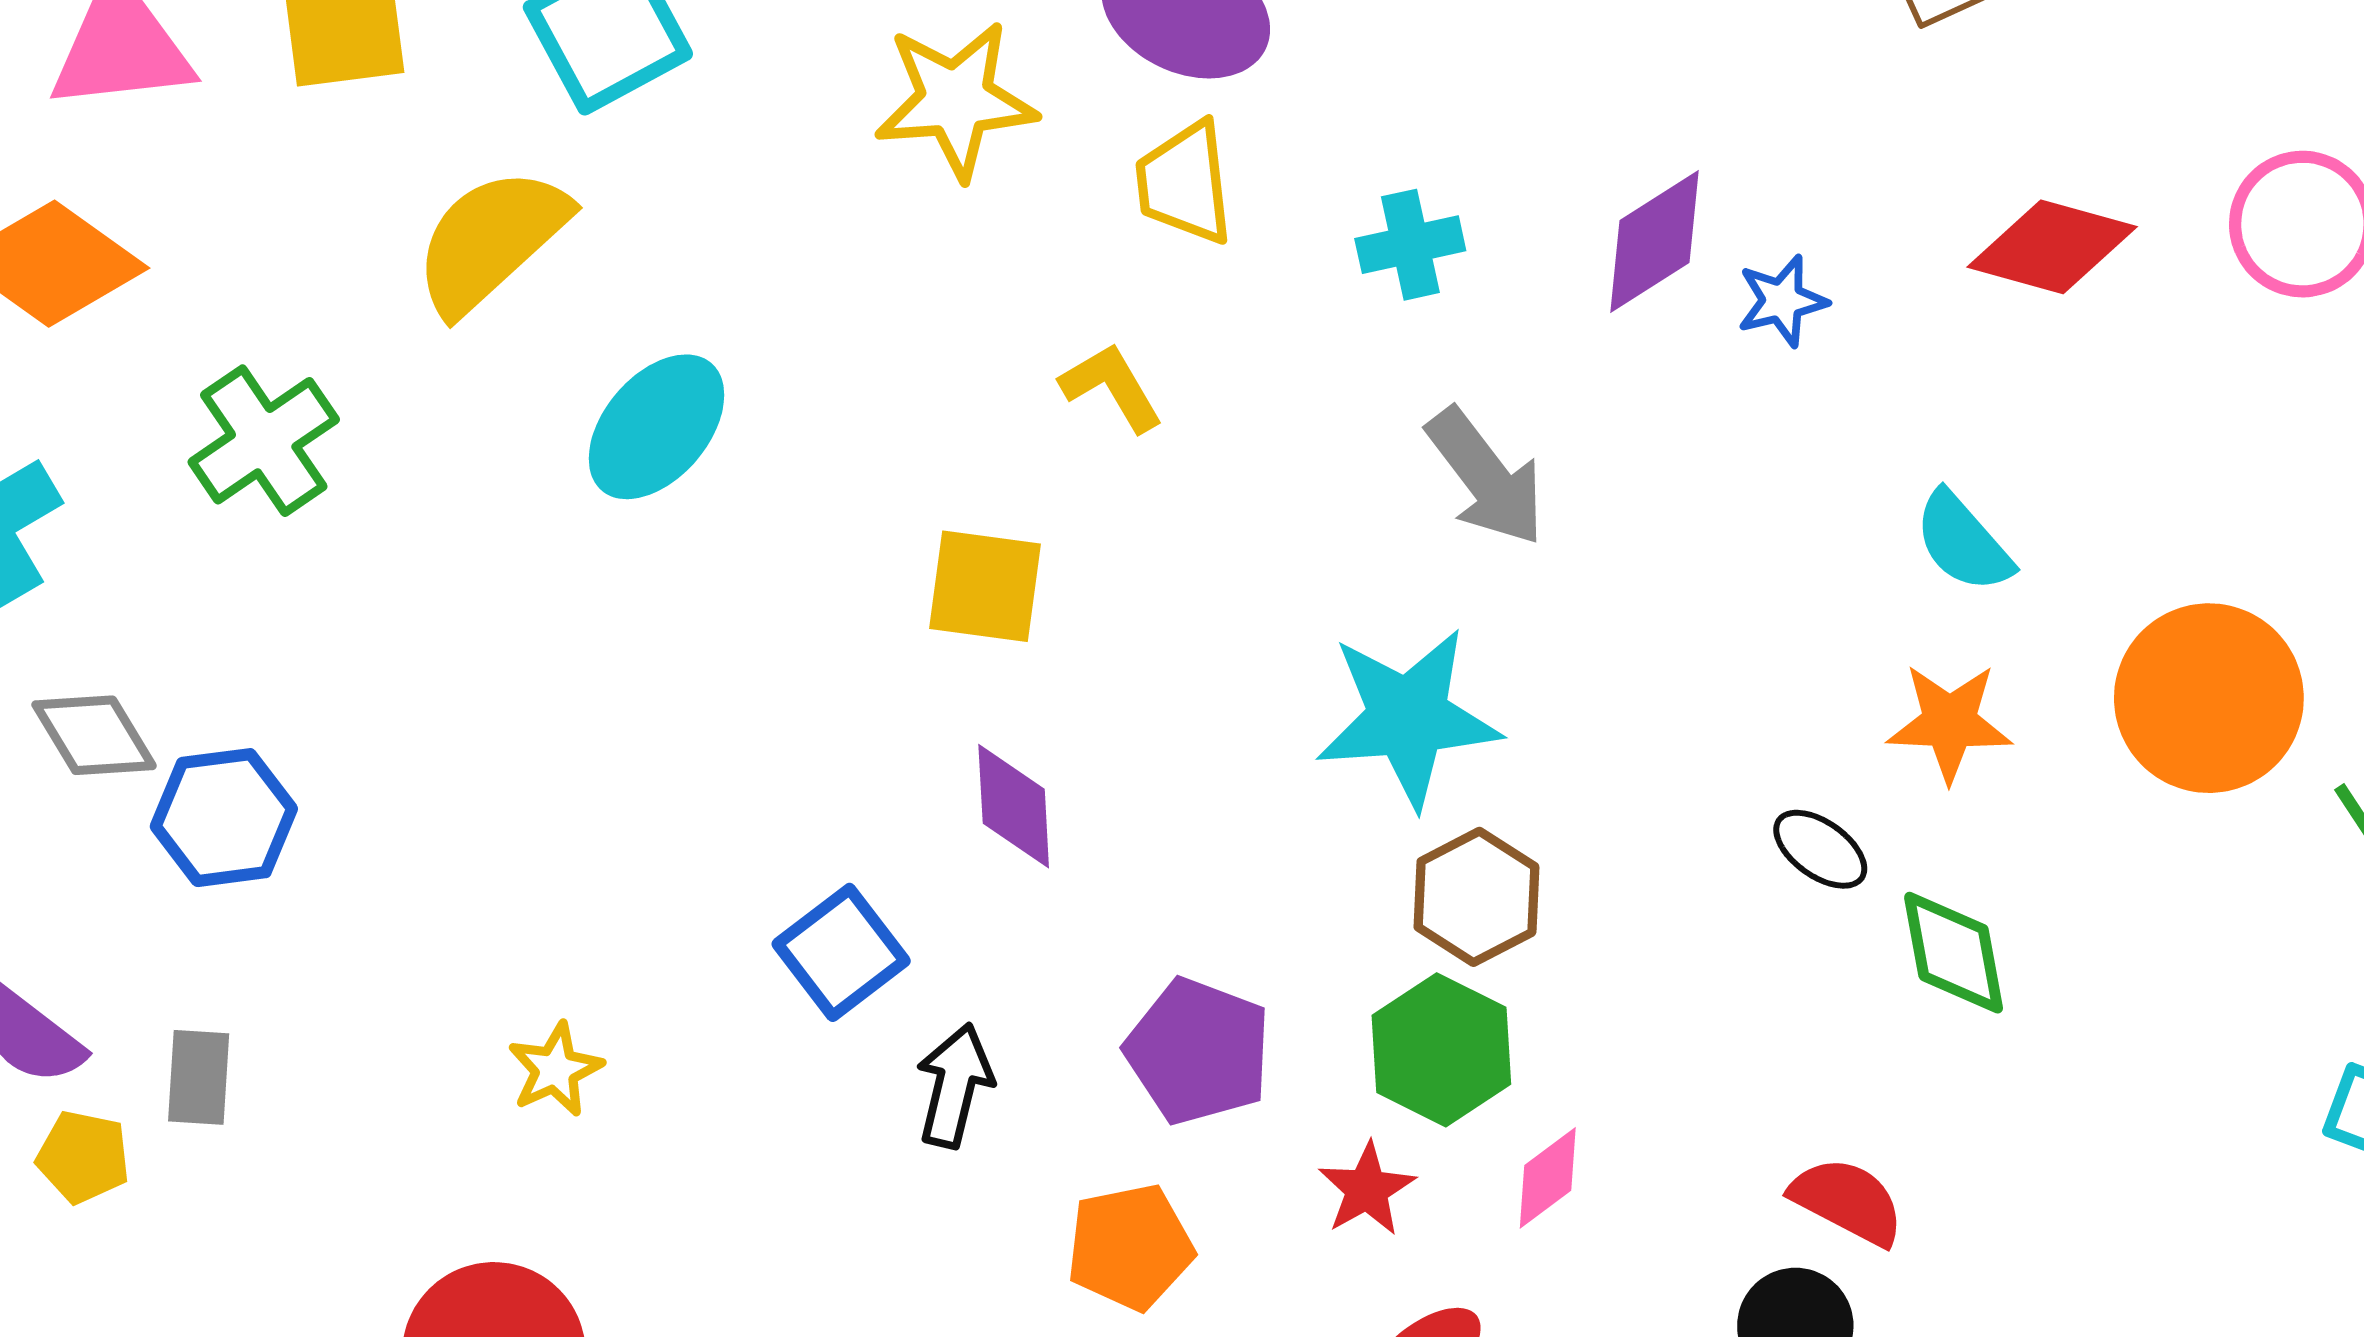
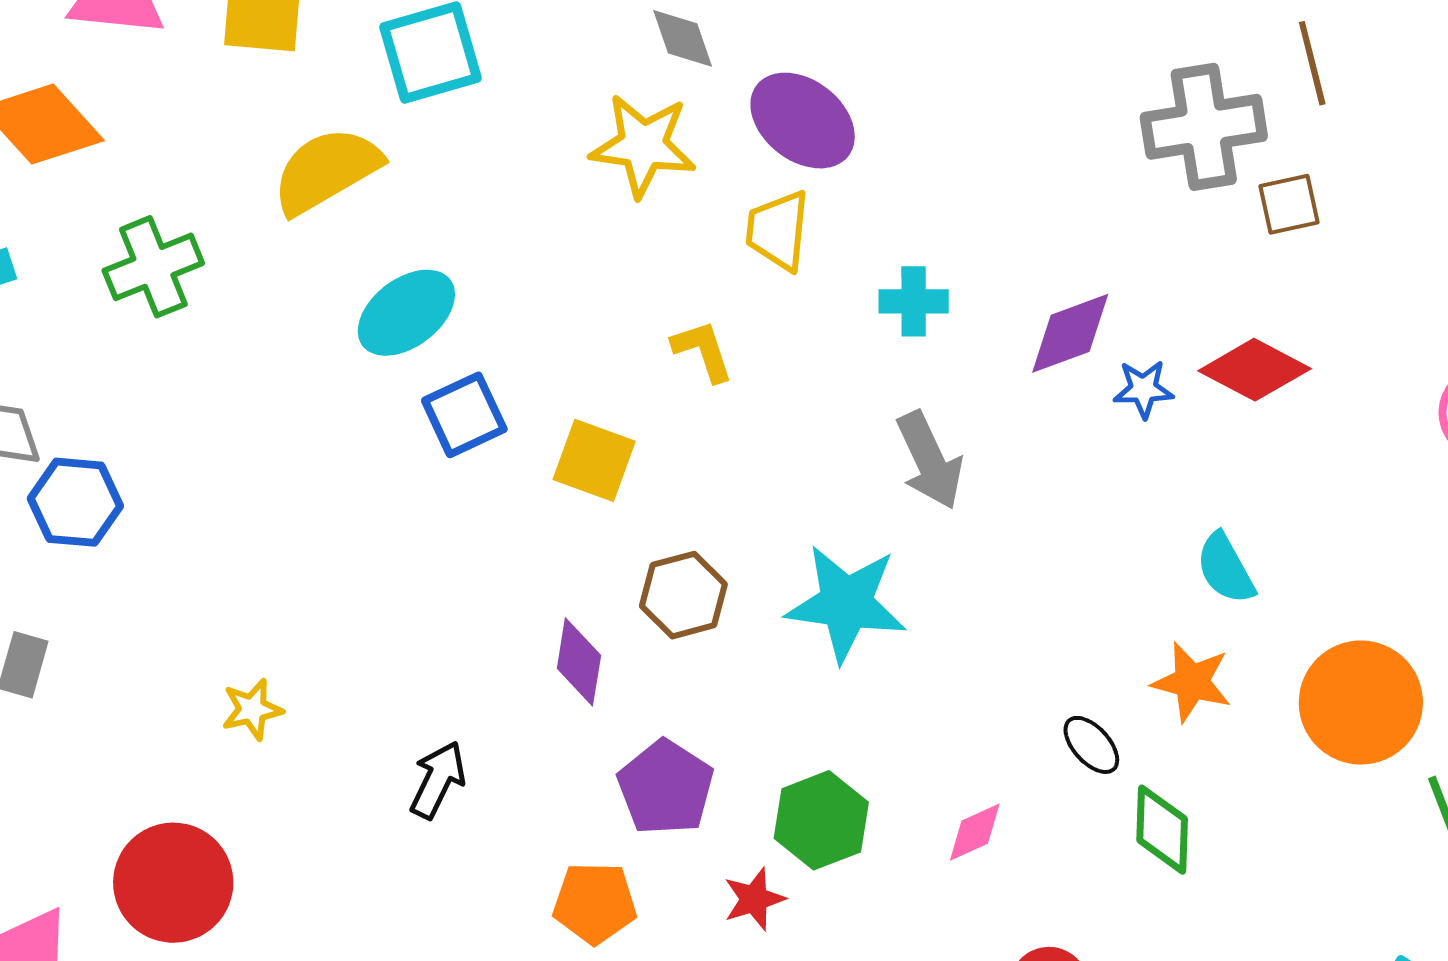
red diamond: (2052, 247) -> (1255, 370), moved
purple diamond: (1014, 806) -> (579, 662), moved
brown hexagon: (1476, 897) -> (683, 595), moved
blue square: (841, 952) -> (464, 415), moved
black arrow: (955, 1085) -> (438, 780), moved
pink diamond: (1548, 1178) -> (975, 832), moved

